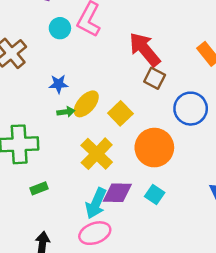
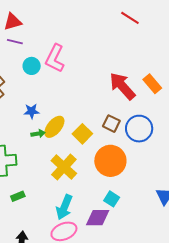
red arrow: (145, 49) -> (122, 86), moved
brown square: (155, 78) -> (111, 124), moved
purple diamond: (117, 193) -> (98, 218), moved

